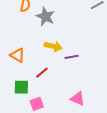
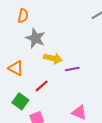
gray star: (45, 17) -> (35, 38), moved
green square: (21, 87) -> (20, 101), turned 35

